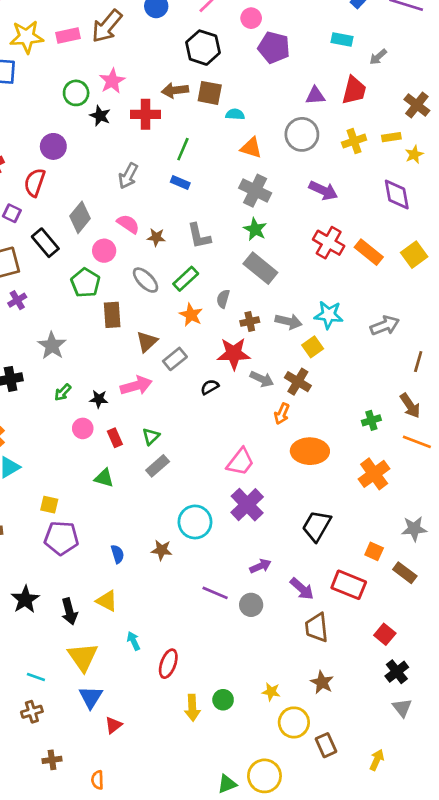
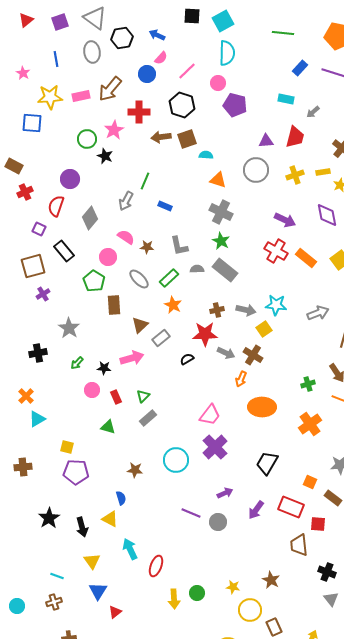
brown square: (210, 93) -> (187, 139), turned -30
red cross: (146, 114) -> (139, 112), moved
green line: (183, 149) -> (145, 181), moved
purple arrow: (323, 191) -> (285, 220), moved
gray diamond: (80, 217) -> (90, 218), moved
gray semicircle: (223, 299) -> (197, 269), moved, turned 72
brown star: (162, 550) -> (135, 470), moved
blue semicircle: (117, 554) -> (121, 498), moved
purple arrow: (302, 589) -> (256, 510), turned 84
brown trapezoid: (317, 628) -> (299, 545), moved
red square: (385, 634) -> (318, 524), moved, turned -35
cyan arrow: (134, 641) -> (130, 549), size x1.5
yellow triangle: (83, 657) -> (92, 561), size x0.7
black cross: (397, 672) -> (327, 572), turned -30

